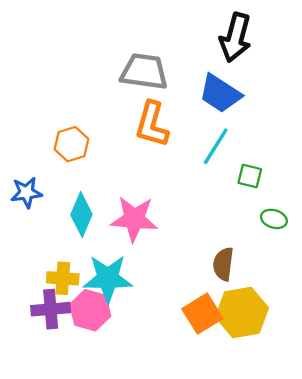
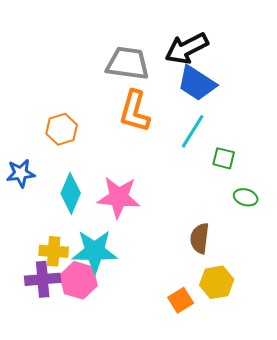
black arrow: (235, 37) -> (187, 48), moved, turned 48
yellow hexagon: (242, 312) -> (217, 282), size x0.7
orange square: (202, 314) -> (181, 300), moved, size x0.7

